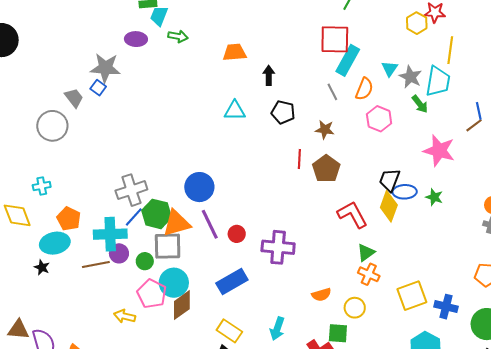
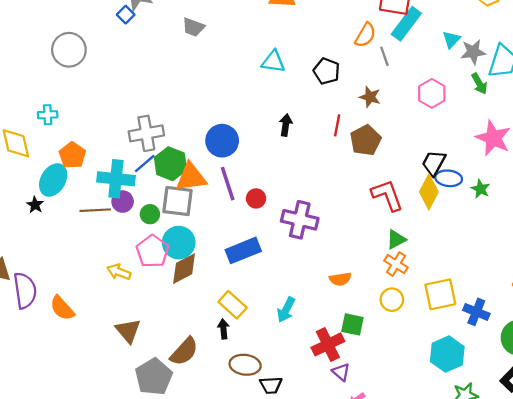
black arrow: (269, 75) -> (286, 125), moved
gray star: (410, 77) -> (473, 52), turned 30
orange semicircle: (364, 89) -> (365, 35), moved
gray trapezoid: (74, 98) -> (193, 27), moved, turned 140
cyan ellipse: (55, 243) -> (53, 180), turned -56
yellow circle: (355, 308) -> (392, 300), moved

